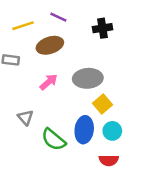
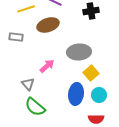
pink arrow: (49, 82) -> (47, 66), moved
green semicircle: (54, 139) -> (35, 107), moved

